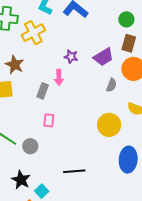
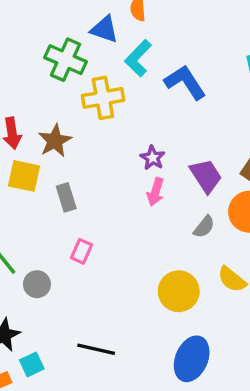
purple trapezoid: (103, 57) -> (206, 176), turned -110
pink arrow: (59, 77) -> (155, 192), moved
gray rectangle: (43, 91) -> (66, 197), moved, turned -56

